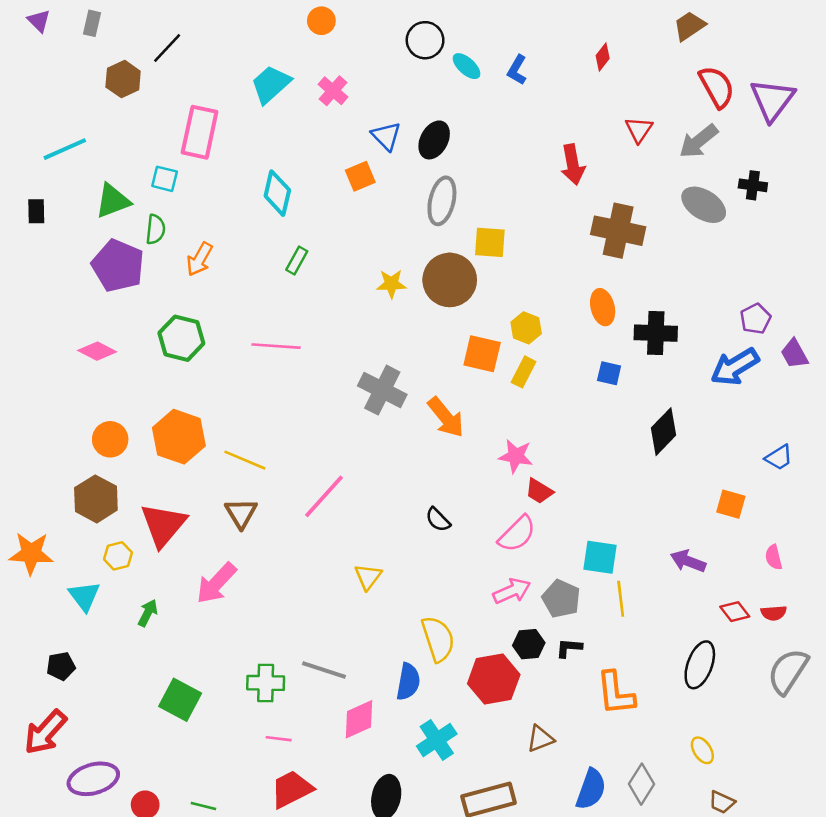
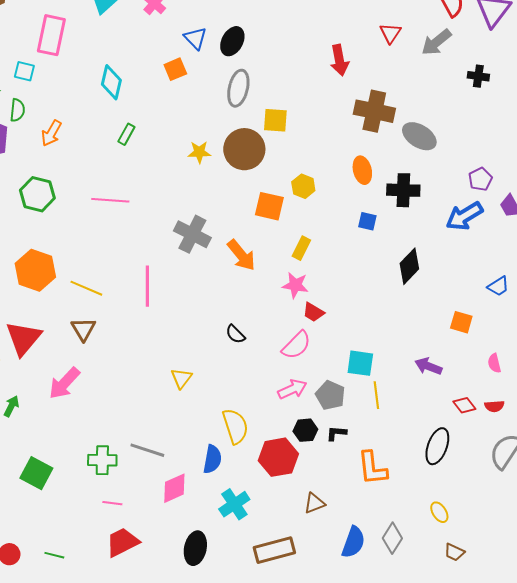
gray ellipse: (704, 205) -> (419, 136), moved
yellow rectangle: (524, 372) -> (301, 248), moved
pink line: (324, 496) -> (147, 286), moved, turned -42

